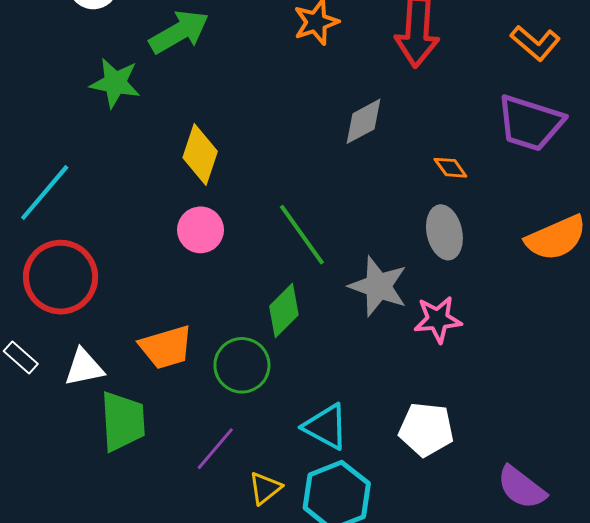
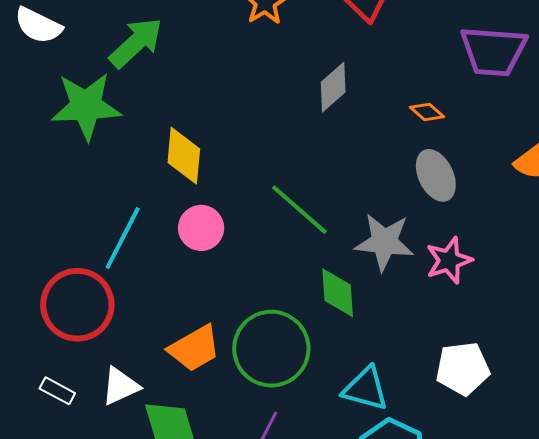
green star: (115, 83) -> (86, 106), size x1.4
cyan line: (45, 192) -> (123, 238), moved
green diamond: (284, 311) -> (338, 293), moved, turned -36
green circle: (242, 365) -> (271, 349), size x1.4

